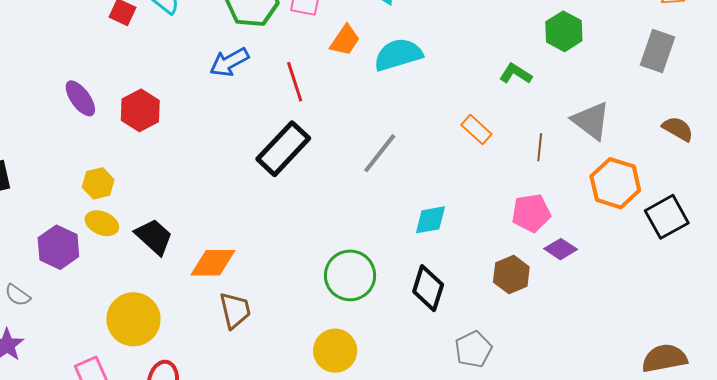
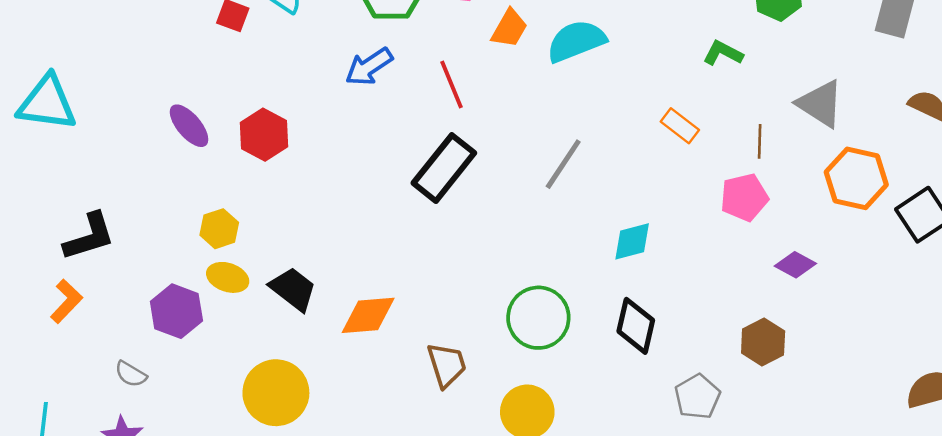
pink pentagon: (531, 213) -> (744, 197), moved
brown hexagon: (511, 274) -> (763, 342), moved
brown trapezoid: (235, 310) -> (447, 365), moved

